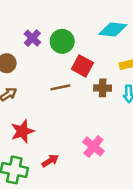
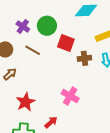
brown line: (60, 87) -> (33, 50), moved, turned 49
pink cross: (93, 146) -> (70, 96), moved

